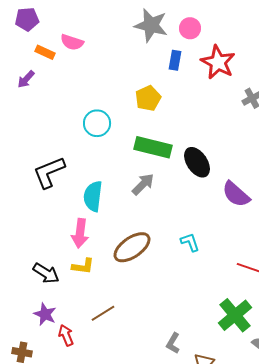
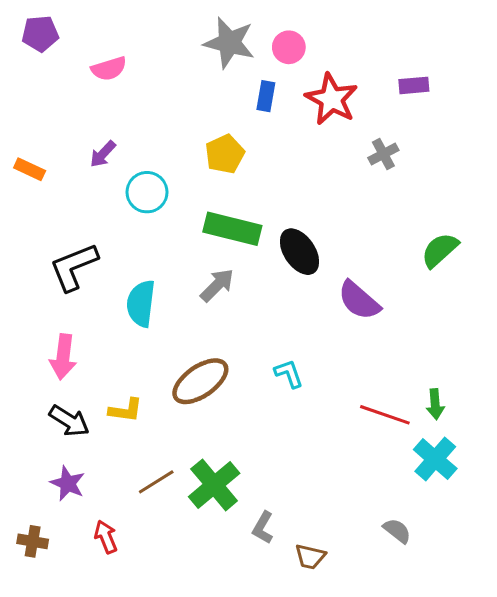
pink semicircle: (72, 42) -> (109, 69), turned -35
orange rectangle: (45, 52) -> (30, 169), moved
purple arrow: (26, 79) -> (103, 154), moved
pink arrow: (80, 233) -> (63, 357), moved
green cross: (235, 315) -> (214, 485), moved
red arrow: (66, 335) -> (106, 537), moved

